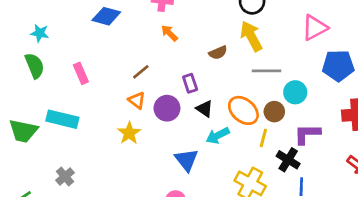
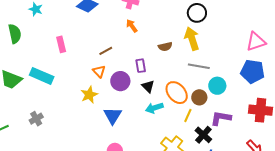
pink triangle: (315, 28) -> (256, 42), moved
green semicircle: (35, 66) -> (15, 34), moved
blue triangle: (186, 160) -> (113, 116), moved

